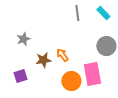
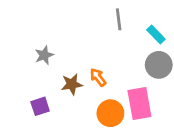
cyan rectangle: (103, 13) -> (156, 35), moved

